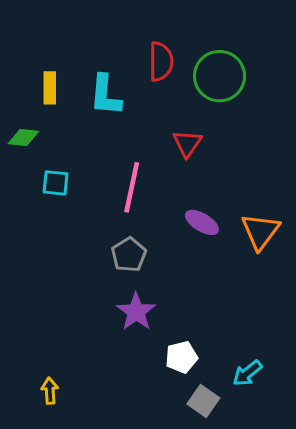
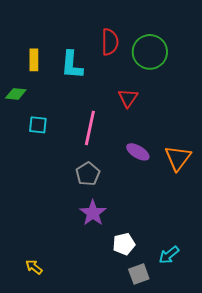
yellow arrow: (50, 391) -> (34, 267), turned -48
gray square: (203, 401) -> (139, 274), turned 35

